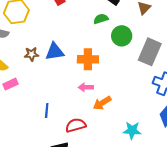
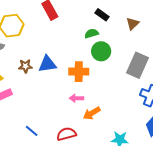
green circle: (122, 36) -> (101, 51), moved
blue line: (47, 111) -> (32, 131), moved, turned -56

